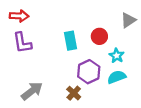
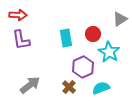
cyan star: (117, 56) -> (109, 52), size x1.5
cyan semicircle: (117, 77) -> (101, 88), moved

